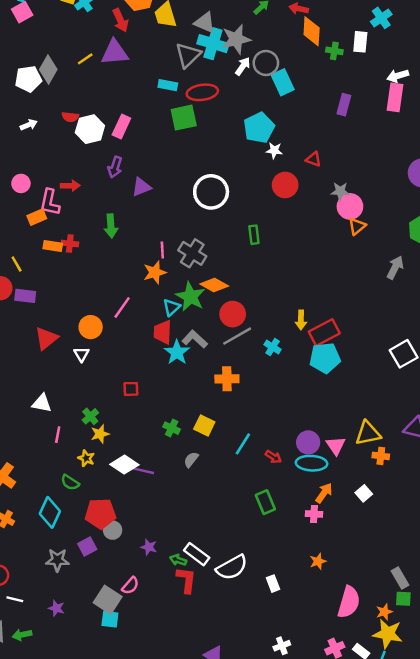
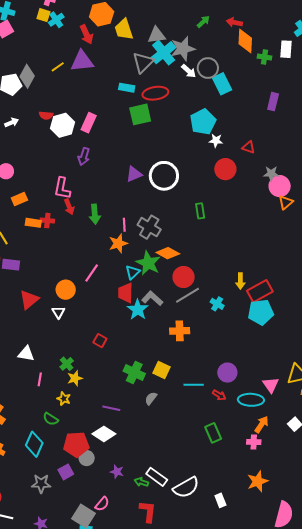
gray triangle: (205, 23) -> (157, 35), turned -30
cyan cross: (213, 44) -> (164, 53), turned 35
white arrow: (243, 66) -> (189, 71), turned 98
red arrow: (70, 186) -> (69, 207), moved, turned 70
purple triangle: (141, 187) -> (134, 174), moved
pink L-shape: (50, 202) -> (62, 188), moved
green arrow: (111, 226) -> (95, 214), moved
red square: (131, 389) -> (100, 341), turned 32
green cross: (172, 428) -> (134, 372), size x1.5
purple circle: (308, 442) -> (227, 373), moved
cyan line: (243, 444) -> (194, 385), turned 60
white diamond: (124, 465) -> (104, 434), moved
orange star: (318, 561) -> (258, 481), size x1.5
red L-shape: (186, 580) -> (148, 511), moved

